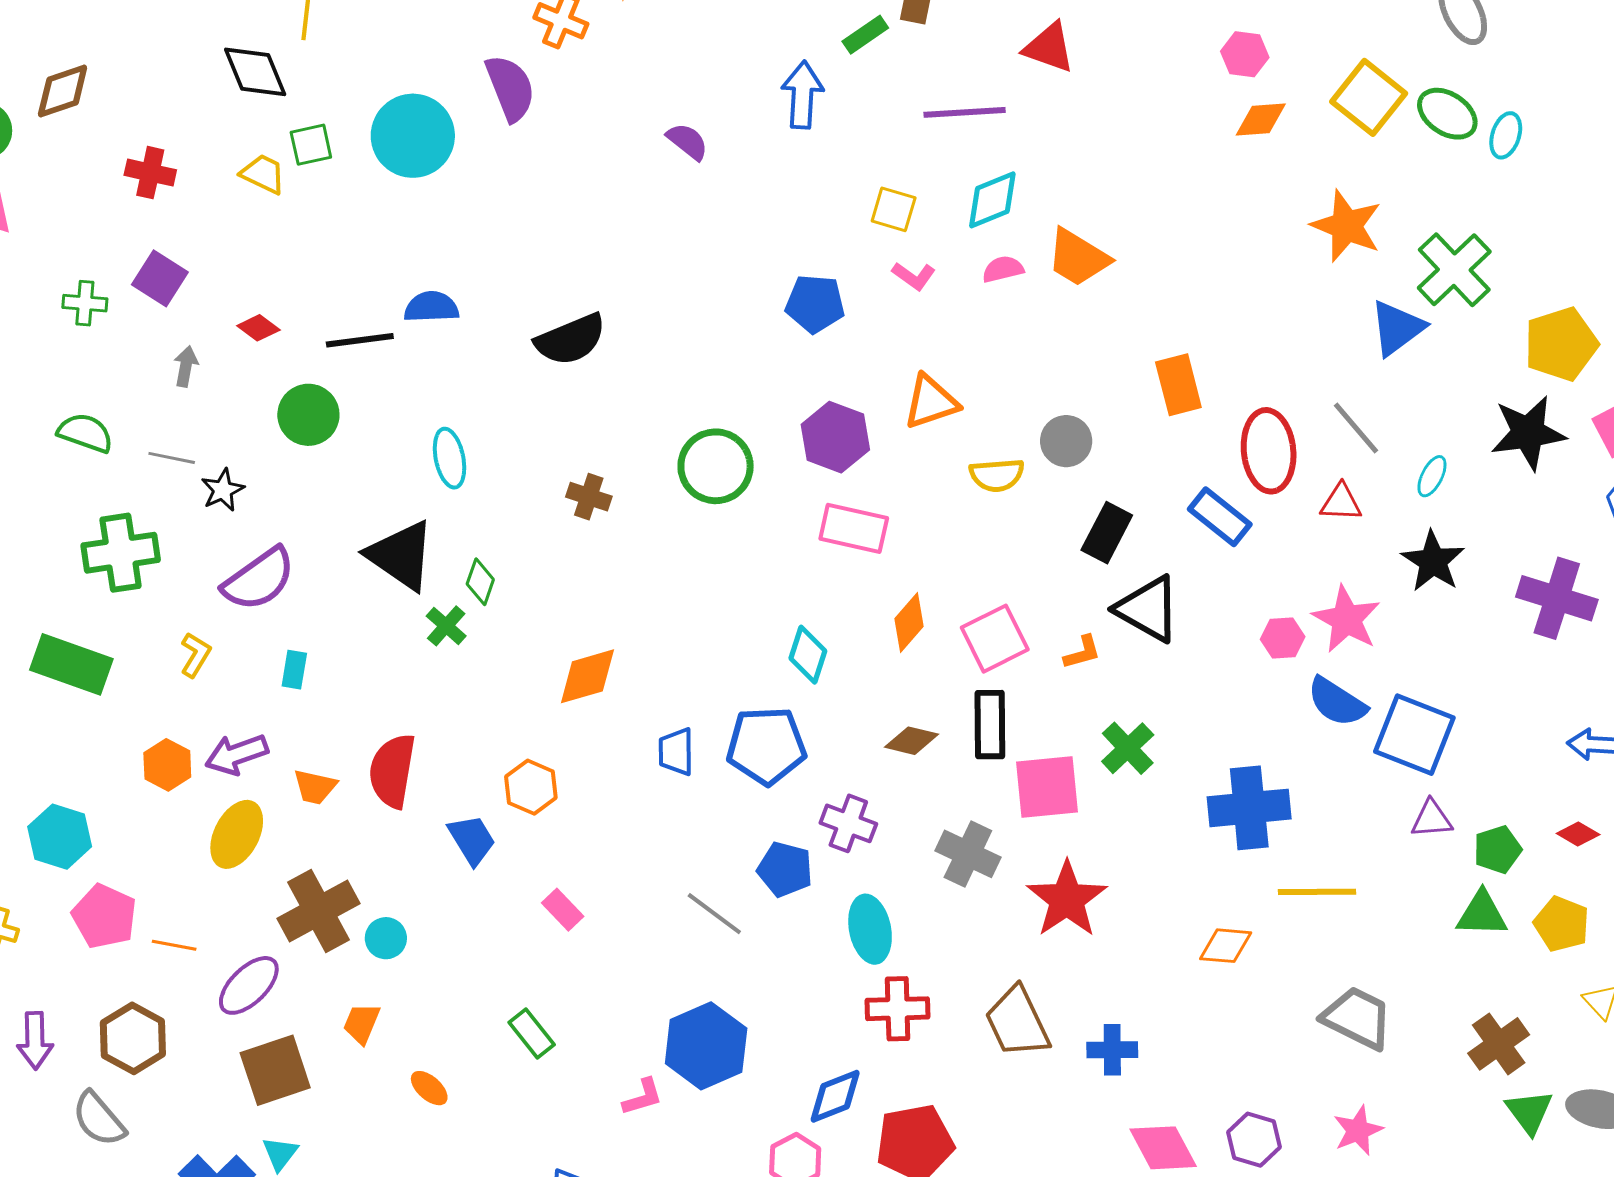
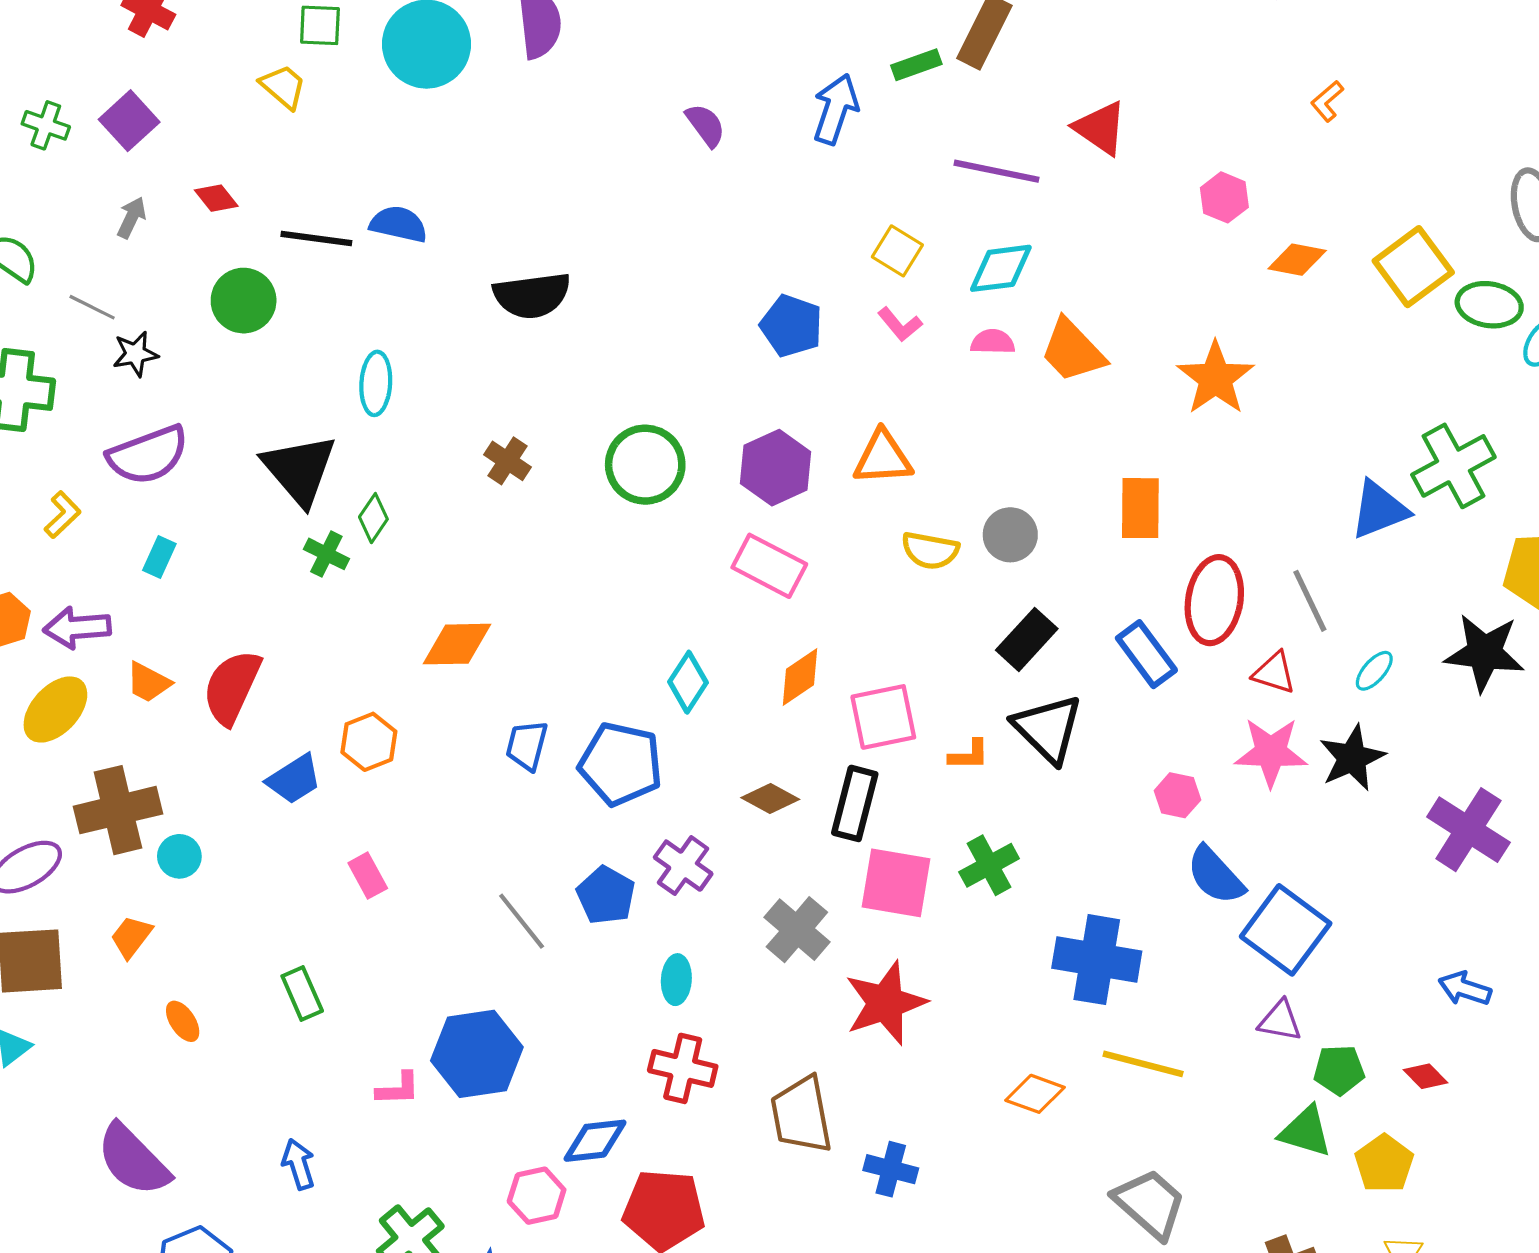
pink hexagon: (1245, 54) -> (1224, 197), moved
green ellipse: (1447, 114) -> (1489, 305), turned -40
yellow trapezoid: (263, 174) -> (283, 87), moved
orange star: (1346, 226) -> (1215, 378), moved
pink star: (1346, 619) -> (1271, 752), moved, turned 30
green cross: (446, 626) -> (326, 554), turned -30
blue trapezoid: (472, 840) -> (294, 779), turned 74
cyan ellipse: (870, 929) -> (676, 980), size x0.7

